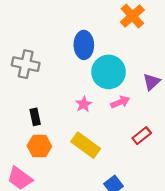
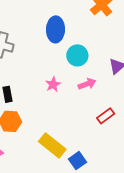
cyan circle: (109, 72) -> (77, 55), size x0.7
yellow rectangle: (86, 145) -> (52, 145), moved

